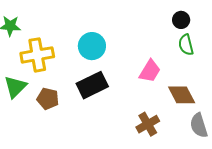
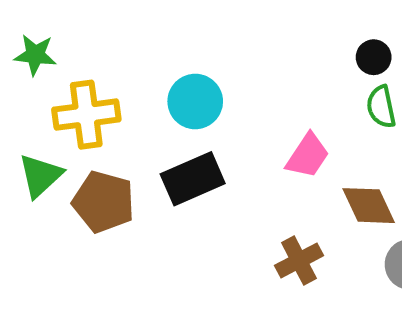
brown pentagon: (48, 99) -> (103, 202), size x1.4

